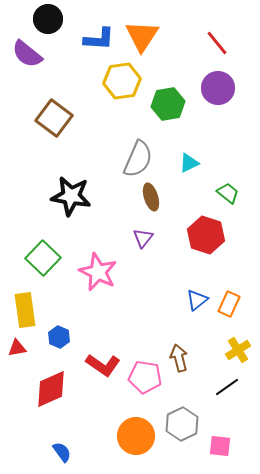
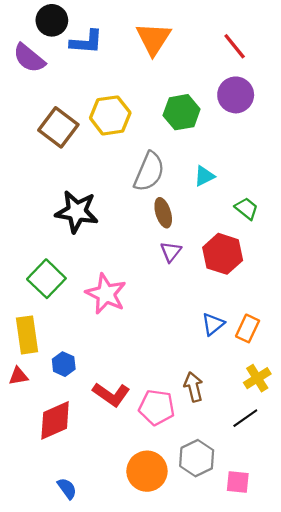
blue L-shape: (99, 39) -> (86, 42), moved
yellow hexagon: (122, 81) -> (110, 115), moved
purple triangle: (143, 238) -> (171, 252), moved

